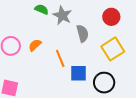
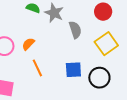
orange line: (60, 58) -> (37, 68), moved

